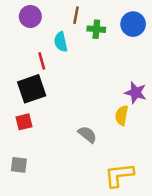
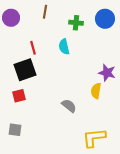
brown line: (76, 15) -> (45, 12), moved
purple circle: (30, 16) -> (11, 18), moved
cyan semicircle: (61, 42) -> (64, 47), moved

